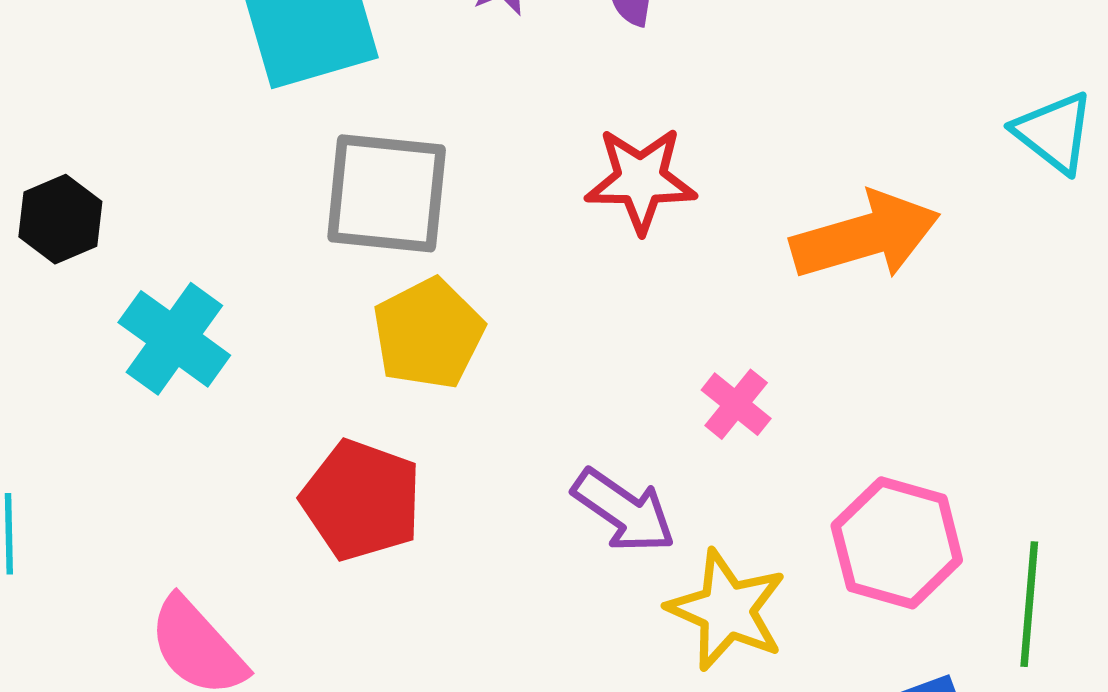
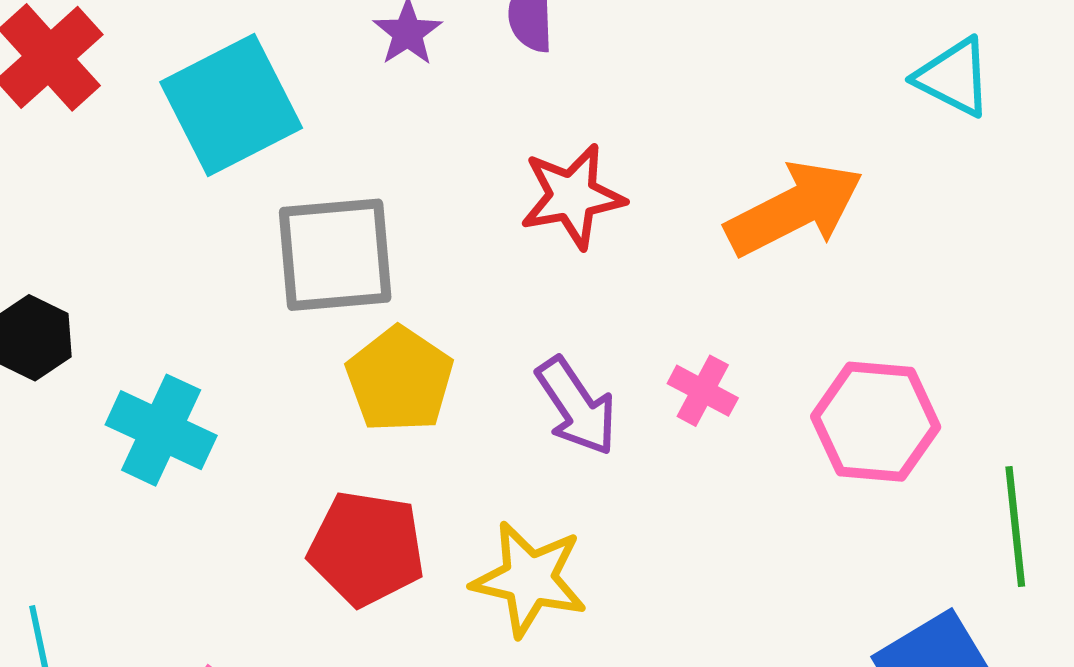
purple arrow: (624, 511) -> (576, 406), moved, turned 32
pink hexagon: (897, 543) -> (876, 422), moved
yellow star: (727, 610) -> (529, 579), moved

